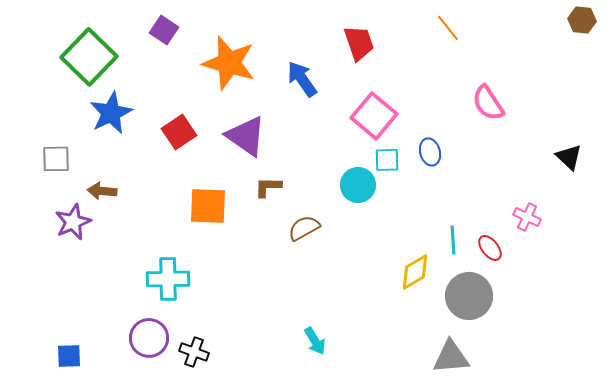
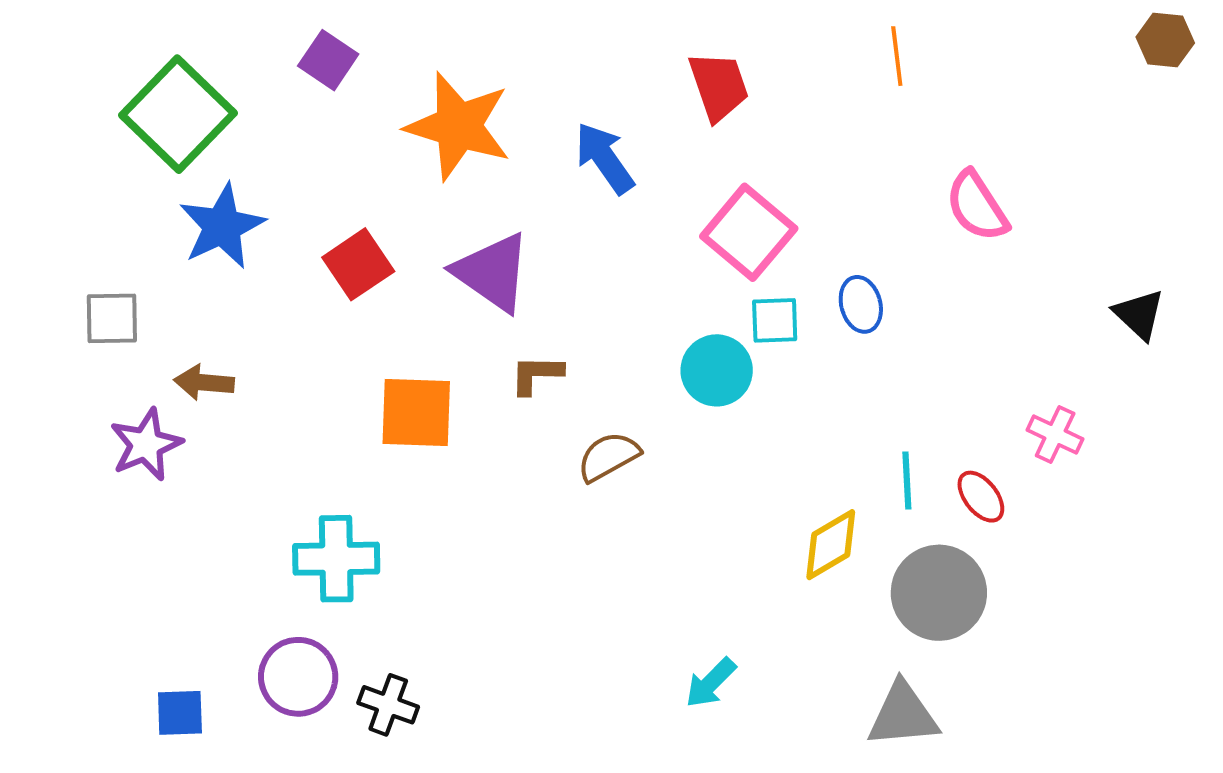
orange line: (448, 28) -> (897, 56), turned 32
cyan arrow: (315, 341) -> (711, 683), moved, turned 76
blue square: (69, 356) -> (180, 713), moved

